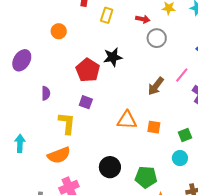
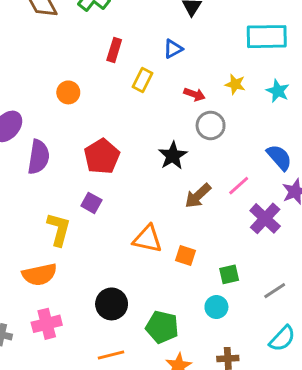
black star: (113, 57) -> (173, 156), moved, turned -30
purple semicircle: (46, 93) -> (39, 157), moved, size x1.6

